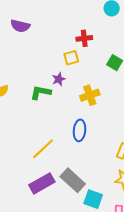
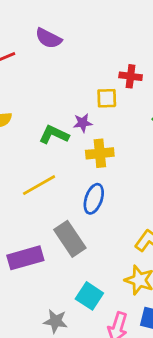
yellow cross: (90, 95) -> (100, 153), moved
yellow line: (43, 149) -> (39, 185), moved
gray rectangle: (73, 180) -> (70, 239), moved

